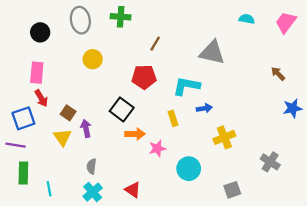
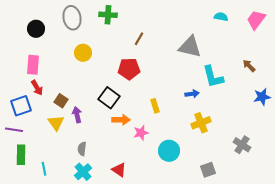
cyan L-shape: (186, 86) -> (213, 77), moved, turned -115
blue arrow: (204, 108) -> (192, 94), moved

